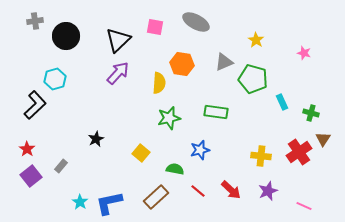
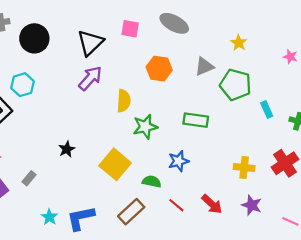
yellow semicircle: (159, 83) -> (124, 101), moved
yellow square: (141, 153) -> (115, 164), size x1.6
purple star: (268, 191) -> (252, 205), turned -30

